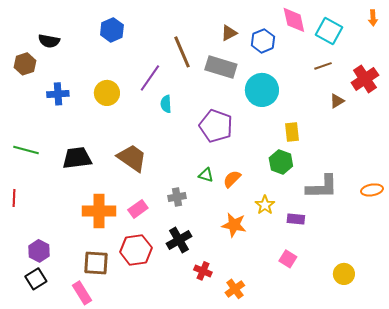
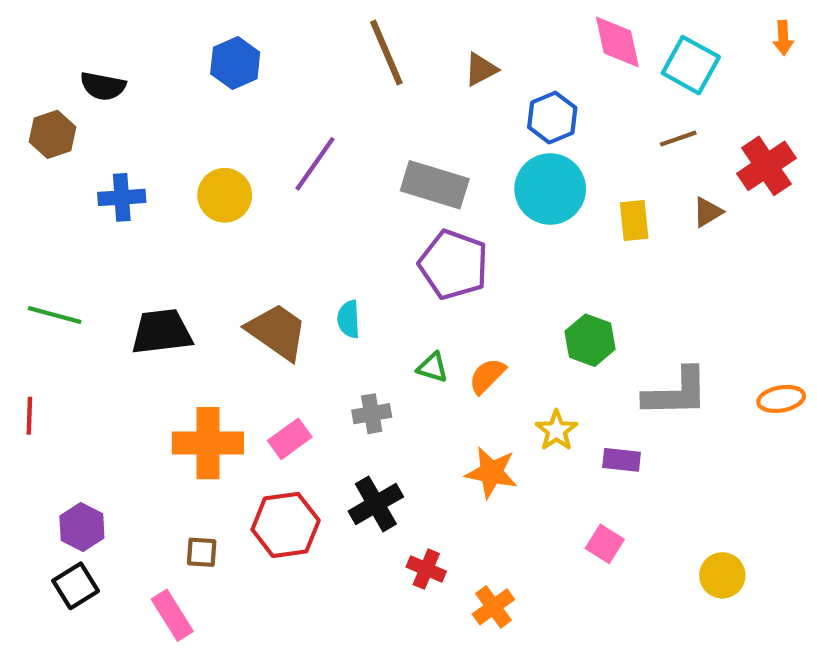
blue hexagon: (263, 41) -> (552, 118), moved
brown line: (182, 52) -> (386, 52), moved
gray rectangle: (221, 67) -> (435, 185), moved
cyan semicircle: (166, 104) -> (349, 319), moved
yellow rectangle: (292, 132) -> (634, 220), moved
brown square: (96, 263) -> (202, 552), size x0.6

